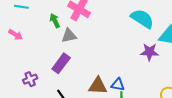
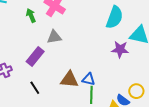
cyan semicircle: (142, 19) -> (115, 17), turned 75
gray triangle: (69, 36) -> (54, 37), moved

